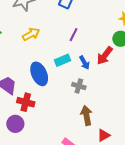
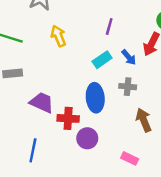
yellow arrow: (31, 34) -> (58, 36), turned -72
blue ellipse: (39, 74) -> (95, 98), moved, turned 30
purple circle: (15, 124) -> (87, 138), moved

